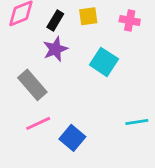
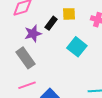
black rectangle: (55, 20) -> (51, 23), moved
purple star: (55, 49) -> (33, 34), moved

